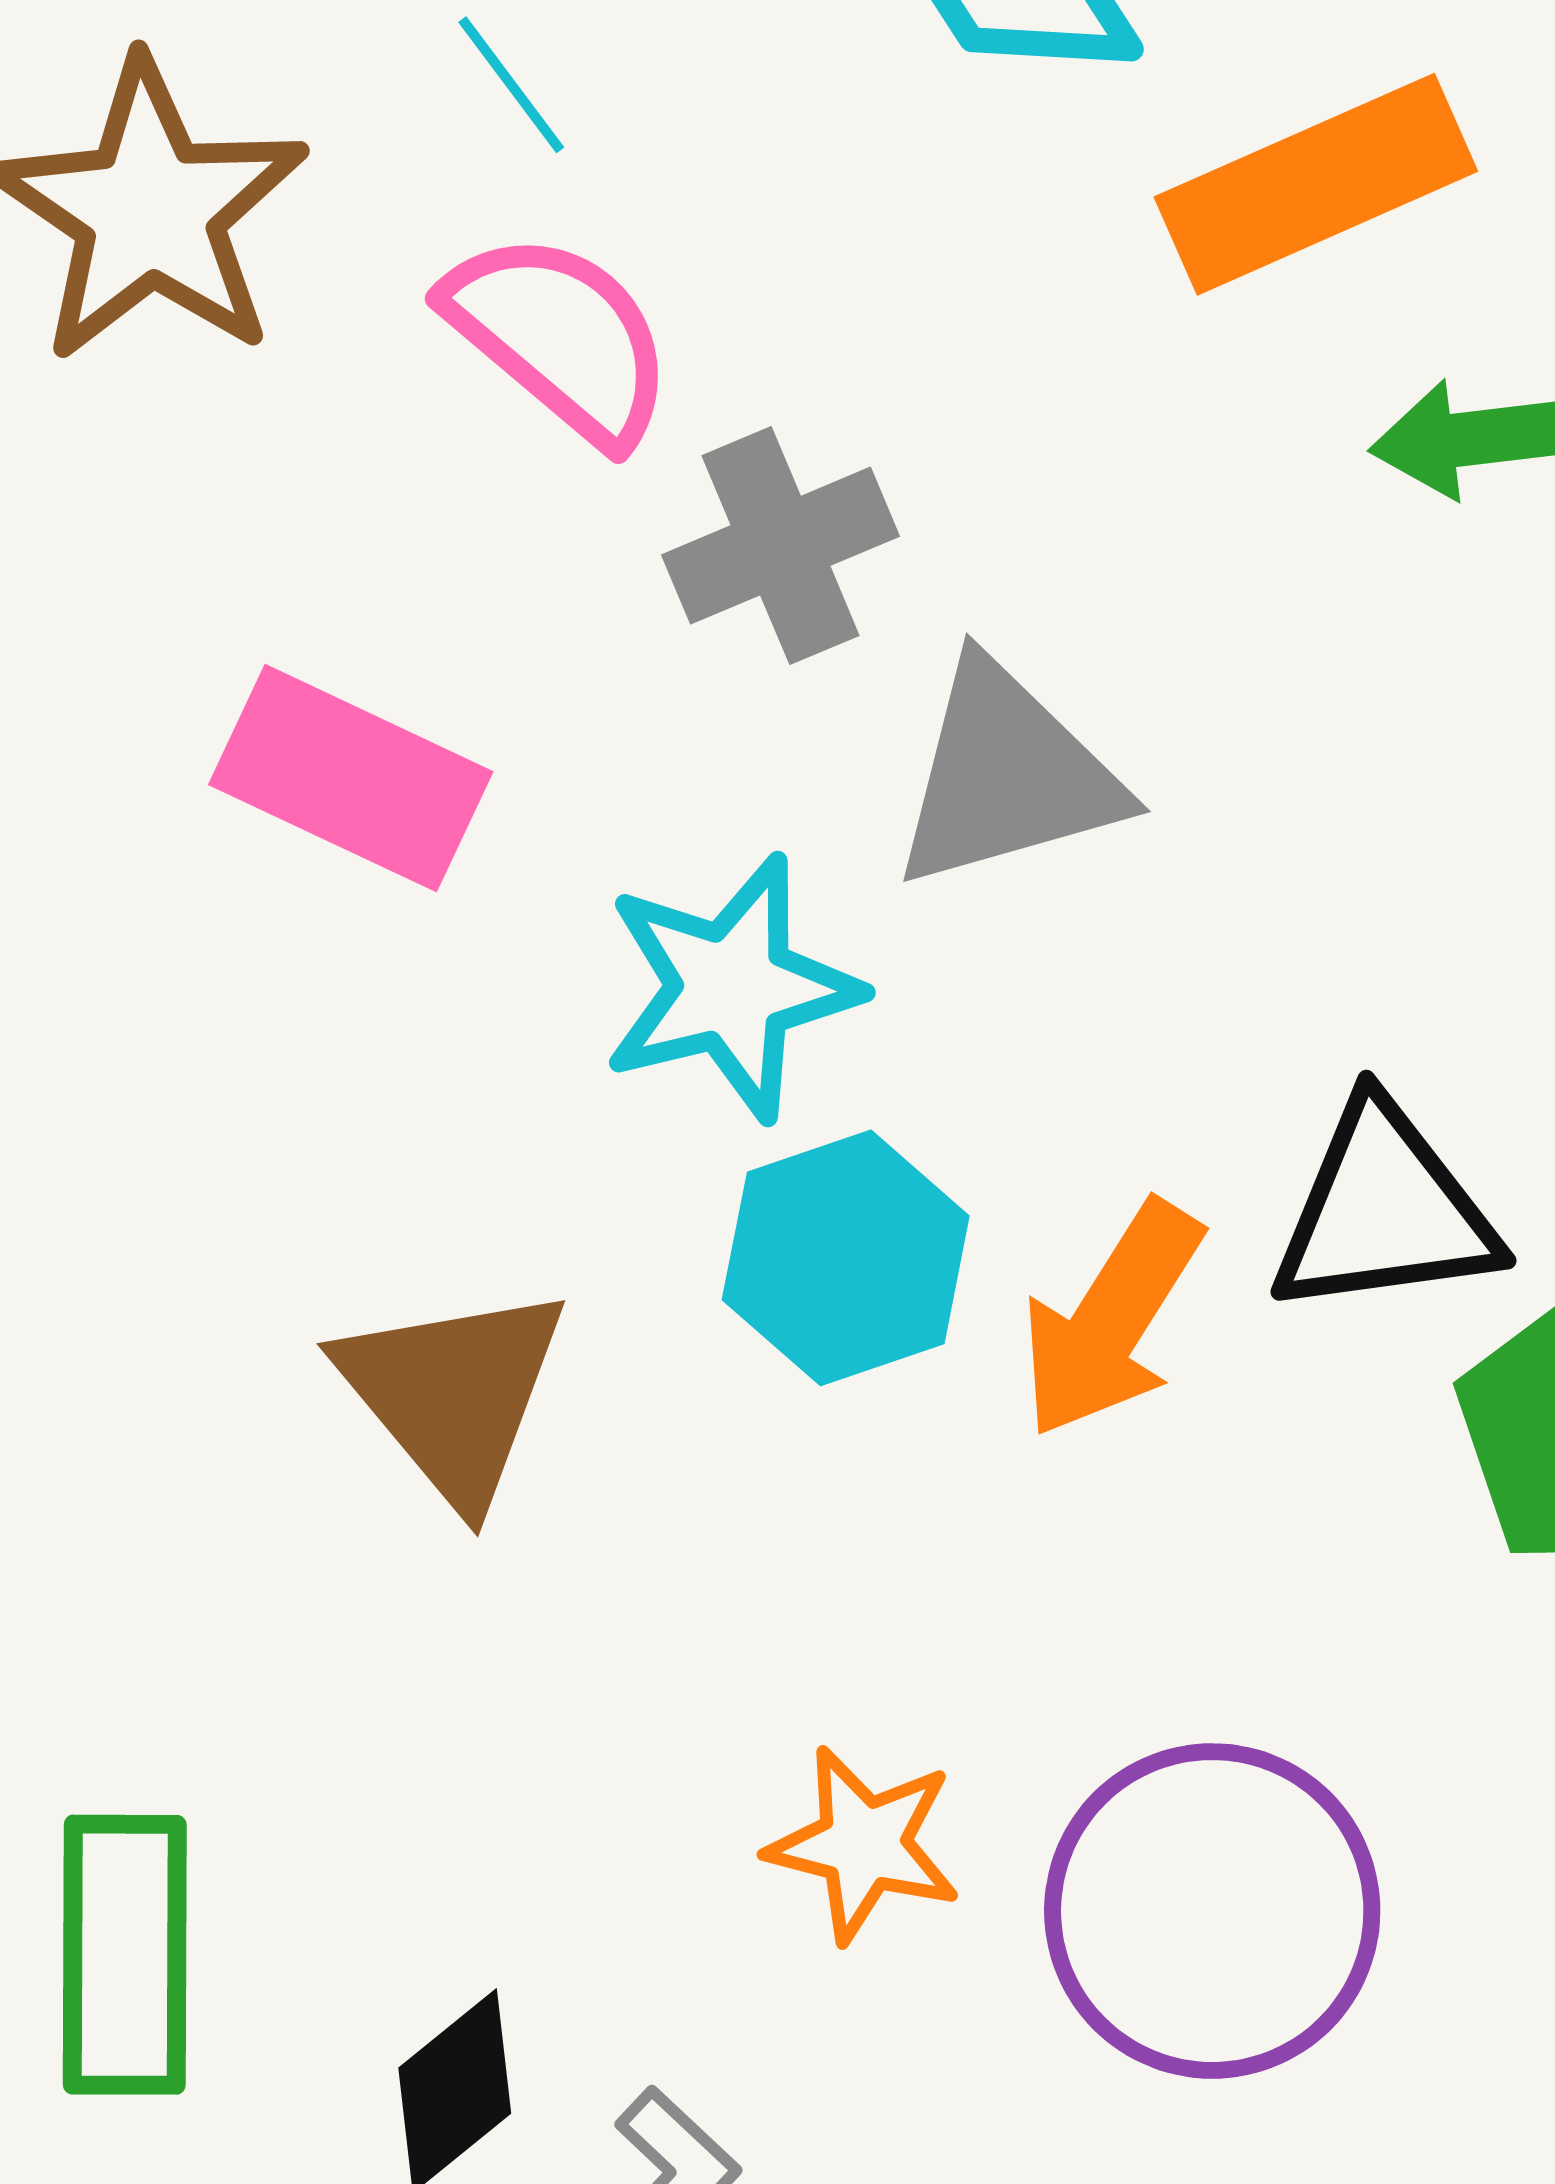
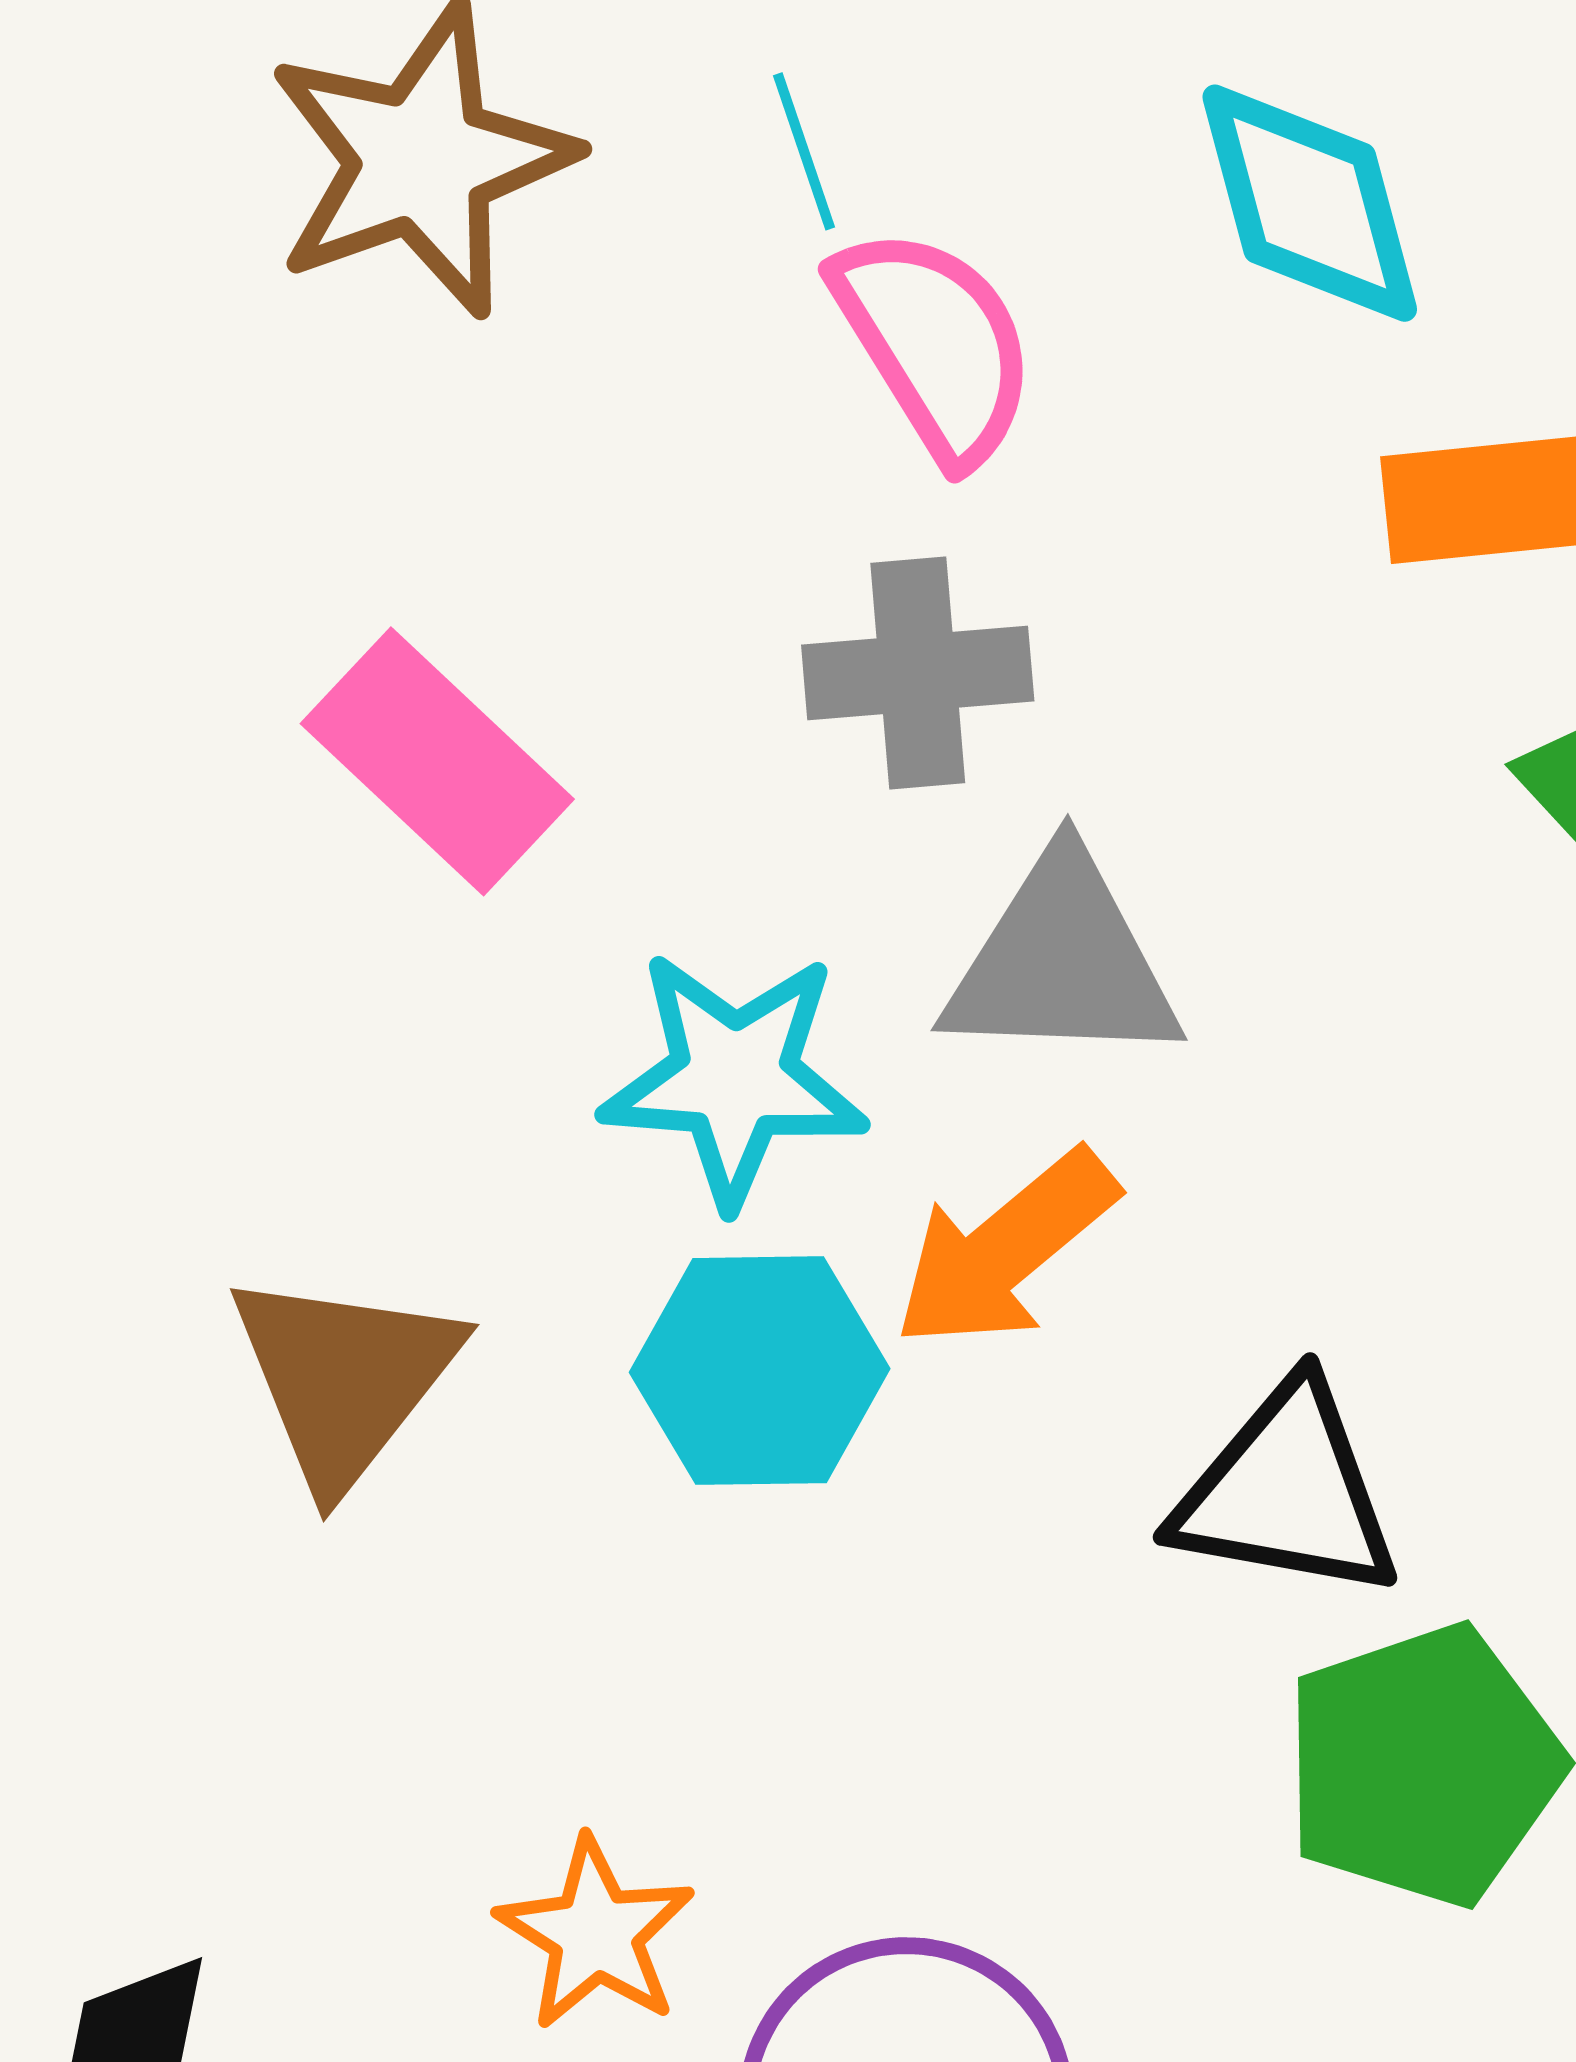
pink semicircle: (560, 337) -> (935, 344), moved
orange arrow: (1111, 1320) -> (1005, 1249), moved

